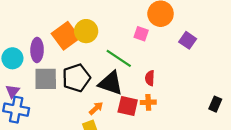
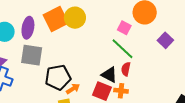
green line: (119, 58) -> (123, 49), moved
black pentagon: (76, 78) -> (58, 77), moved
black triangle: (111, 83) -> (109, 75), moved, size x0.7

